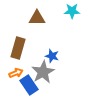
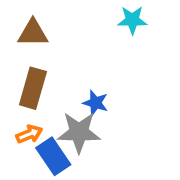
brown triangle: (37, 18) -> (33, 33), moved
gray star: (43, 72) -> (79, 132), turned 30

